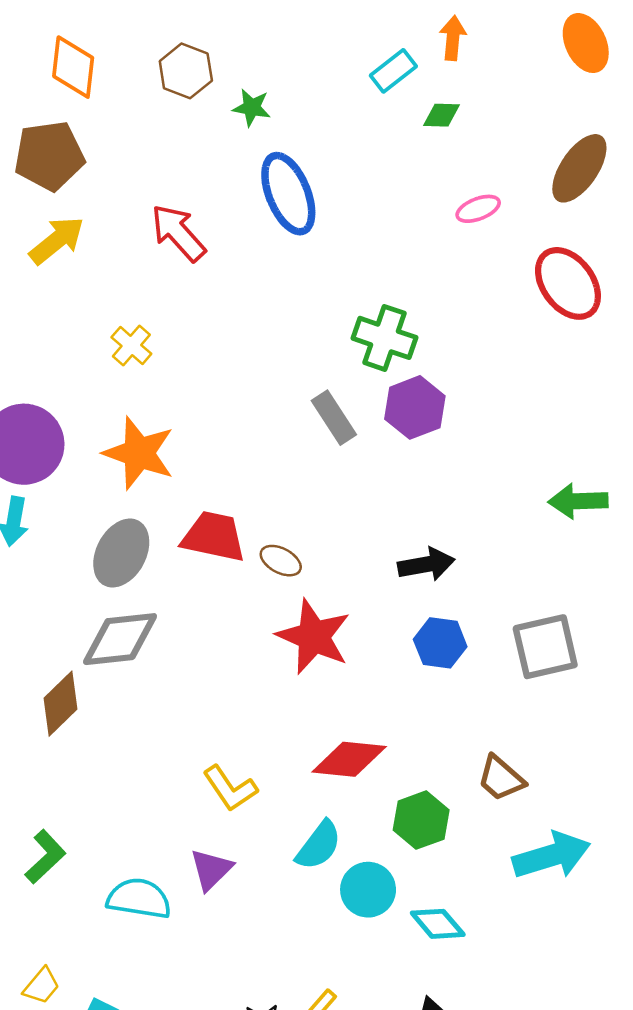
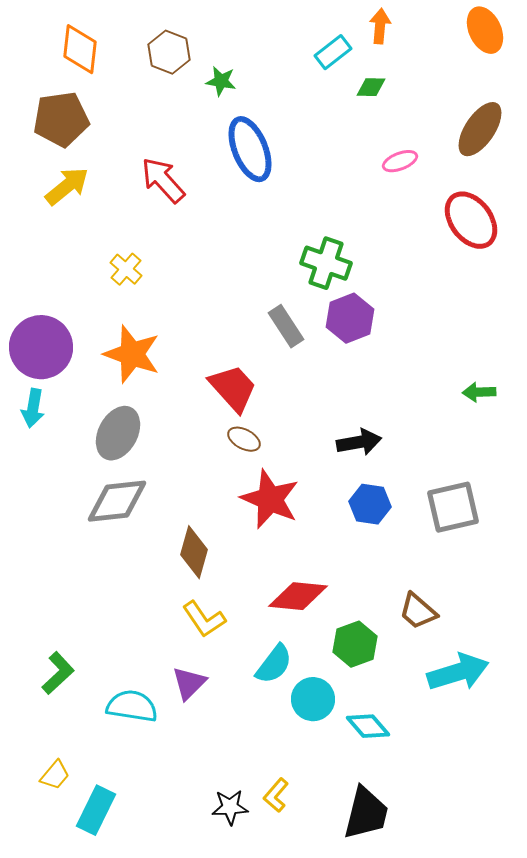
green arrow: (578, 501) -> (479, 392), size x0.7
red trapezoid: (214, 537) -> (233, 388), moved, turned 36
brown diamond: (61, 704) -> (194, 552), moved, turned -30

